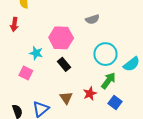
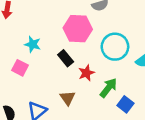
pink hexagon: (61, 38) -> (78, 29), moved
green arrow: (108, 81) -> (108, 88), moved
red star: (90, 94) -> (86, 73), moved

